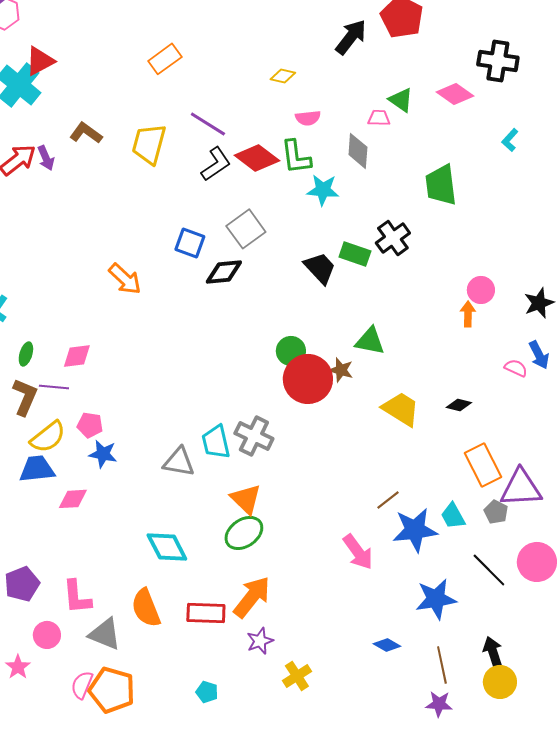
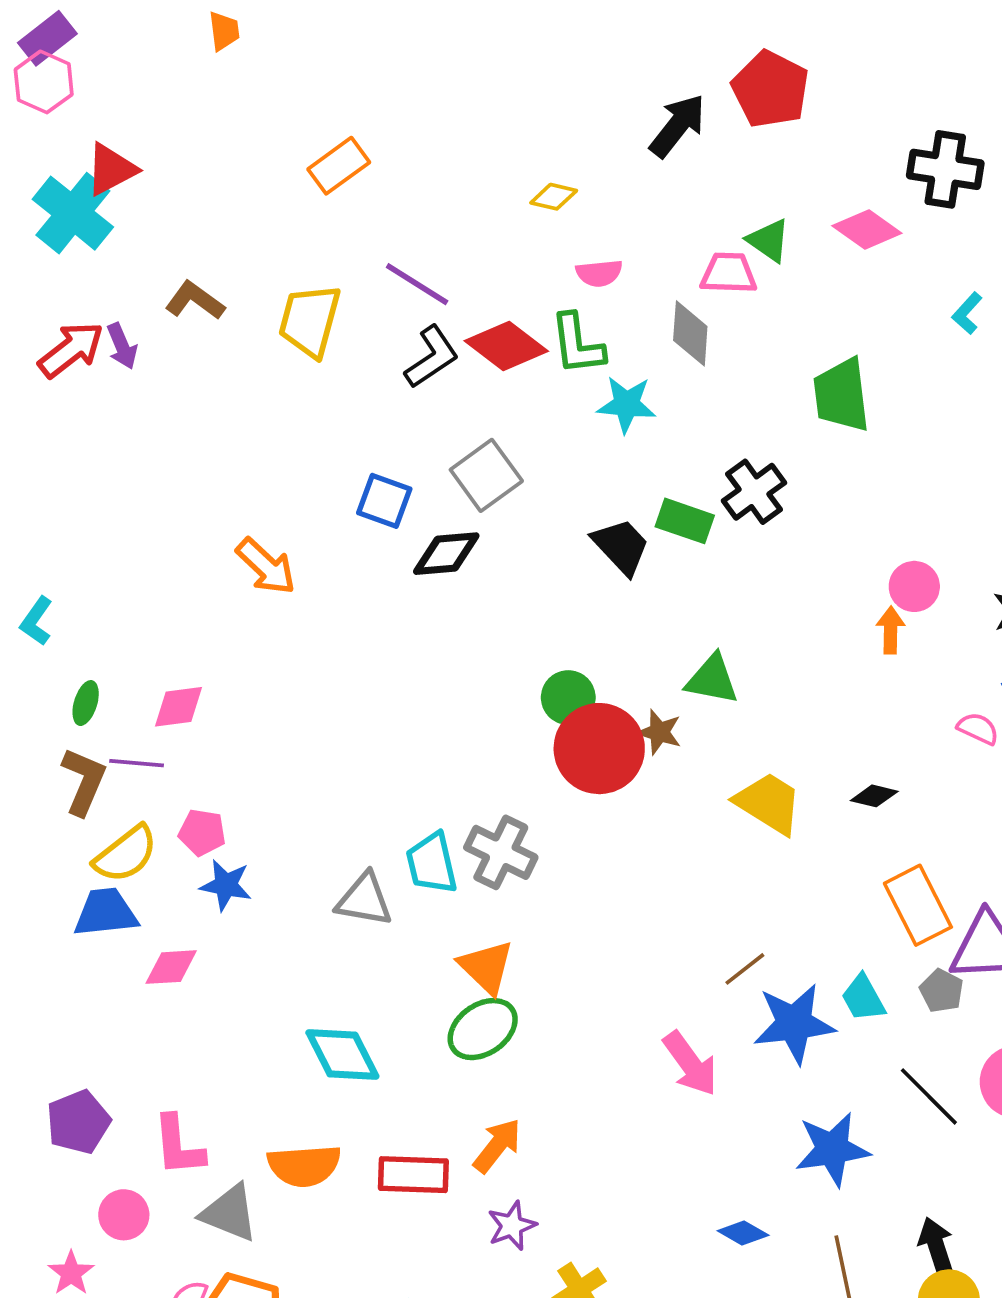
pink trapezoid: (379, 118) -> (729, 273), size x1.4
orange arrow: (252, 597) -> (497, 1146), size x0.7
orange semicircle: (146, 608) -> (304, 1166), turned -72

